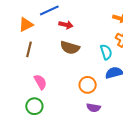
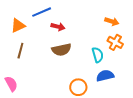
brown semicircle: (70, 48) -> (61, 50), turned -30
pink semicircle: (40, 82) -> (11, 84), moved

